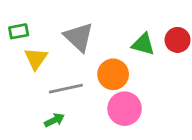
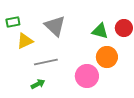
yellow triangle: (36, 59) -> (25, 41), turned 30
orange circle: (113, 74) -> (107, 57), moved

